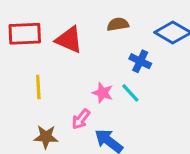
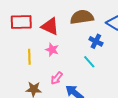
brown semicircle: (118, 24) -> (82, 17), size x1.6
pink star: (103, 93) -> (52, 50), moved

